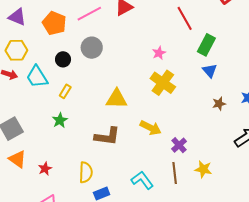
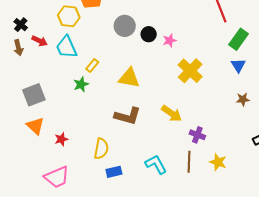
yellow hexagon: (16, 50) -> (69, 16), moved
pink star: (159, 53) -> (170, 40), moved
black circle: (63, 59) -> (149, 34), moved
yellow triangle: (117, 99) -> (129, 78), moved
green star: (60, 120) -> (81, 84), moved
purple cross: (179, 145) -> (197, 135), turned -35

